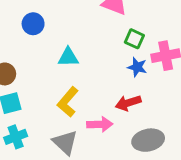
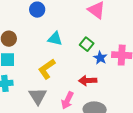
green square: (134, 39) -> (87, 44), moved
pink arrow: (100, 124) -> (67, 100), moved, turned 102

